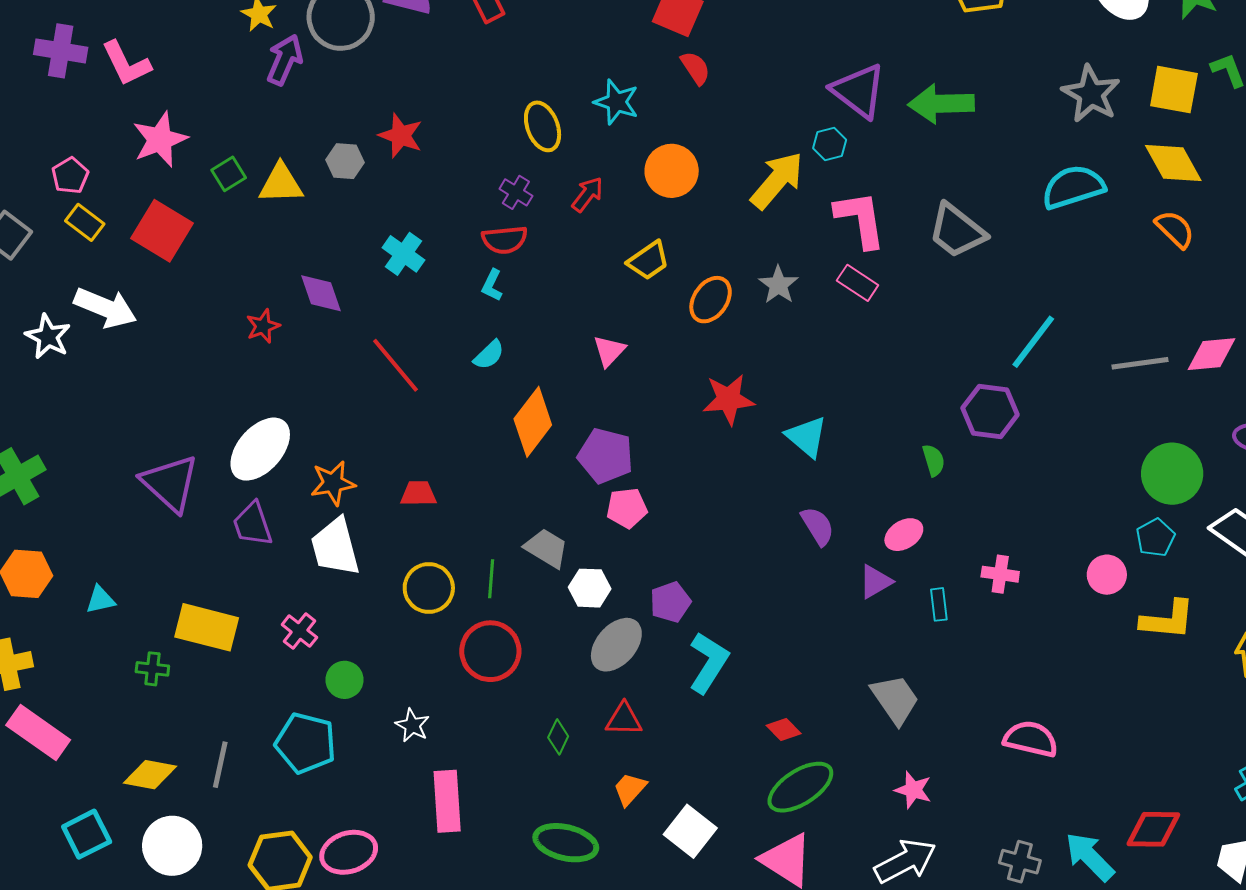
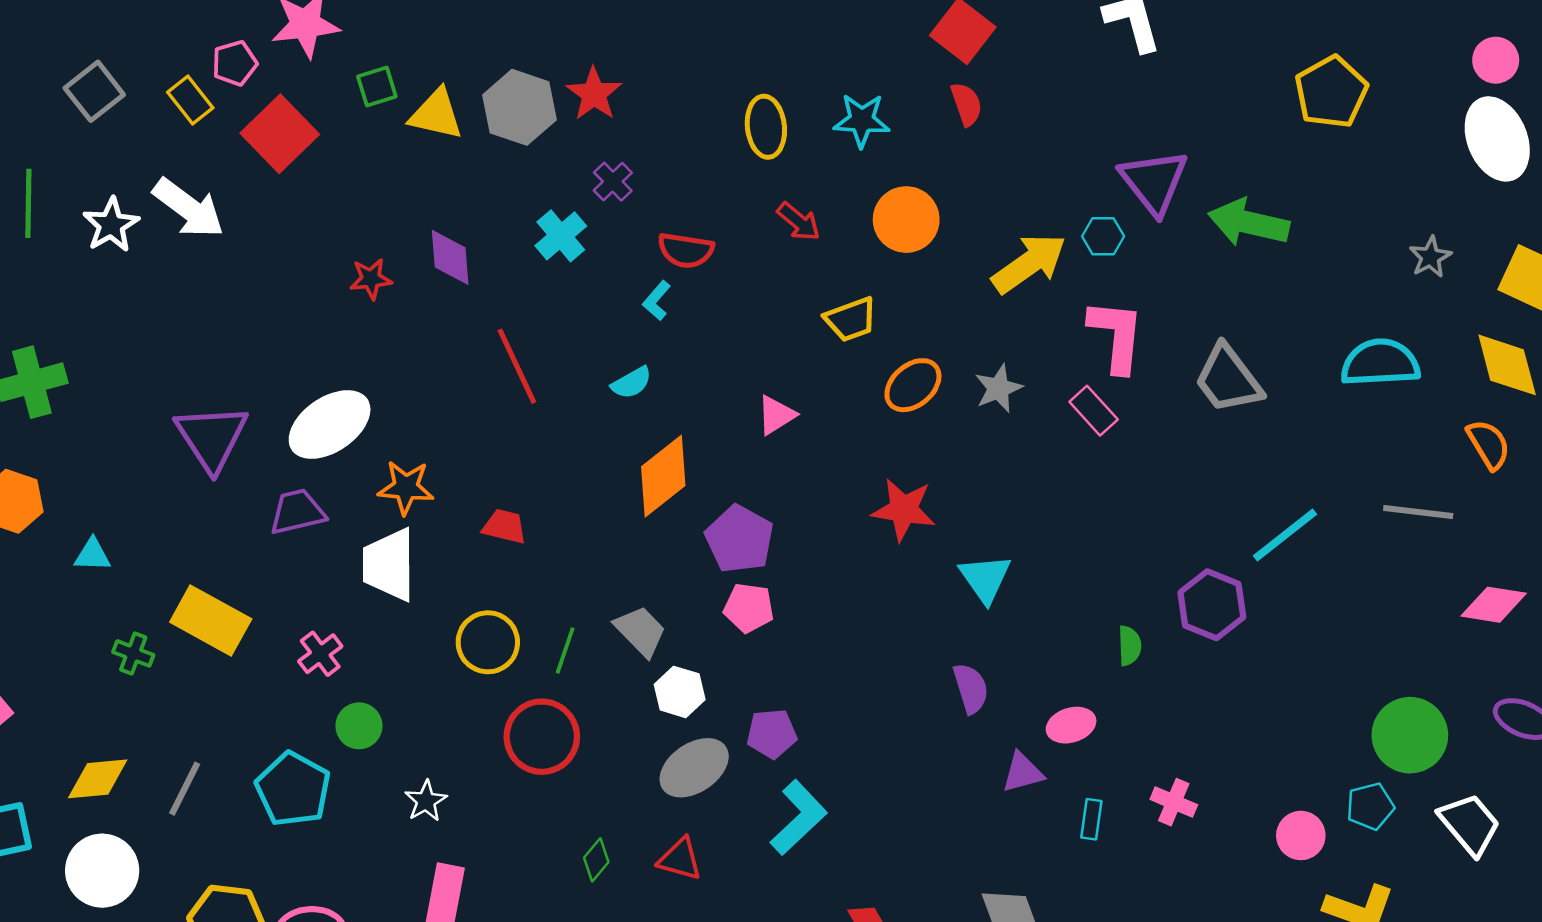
gray star: (1091, 94) -> (1430, 257), size x0.6
cyan star: (616, 102) -> (862, 120), turned -30
gray hexagon: (345, 161) -> (520, 107), size x1.6
pink pentagon: (70, 176) -> (235, 63), moved
purple cross: (516, 192) -> (613, 182), moved
red arrow: (587, 194) -> (799, 222), turned 78
gray line: (1140, 363) -> (1418, 512), moved
purple trapezoid: (253, 524) -> (297, 512), turned 81
yellow diamond: (150, 775) -> (98, 779), turned -30

